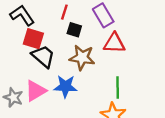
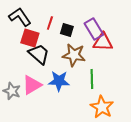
red line: (64, 12) -> (50, 23), moved
purple rectangle: (103, 15) -> (94, 29), moved
green line: (118, 87) -> (92, 79), moved

